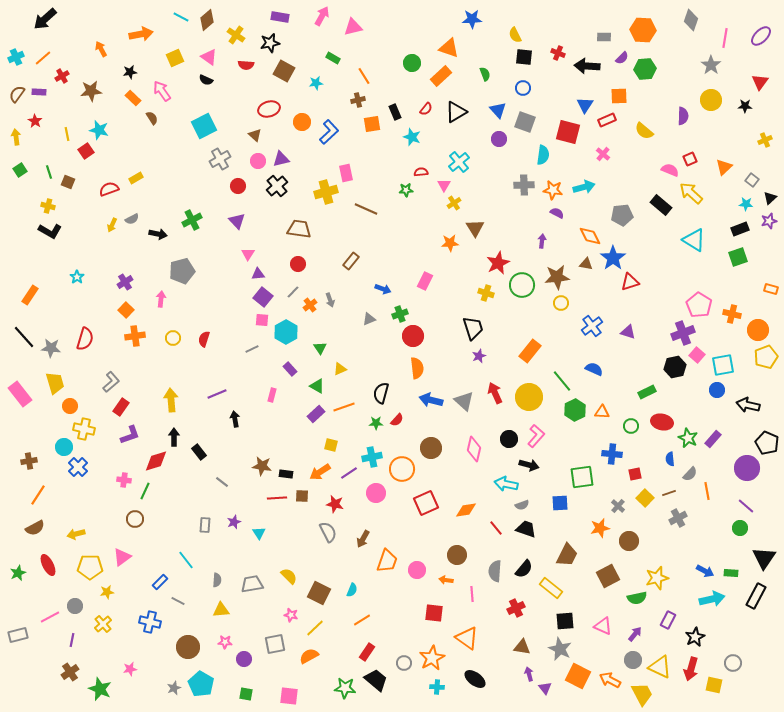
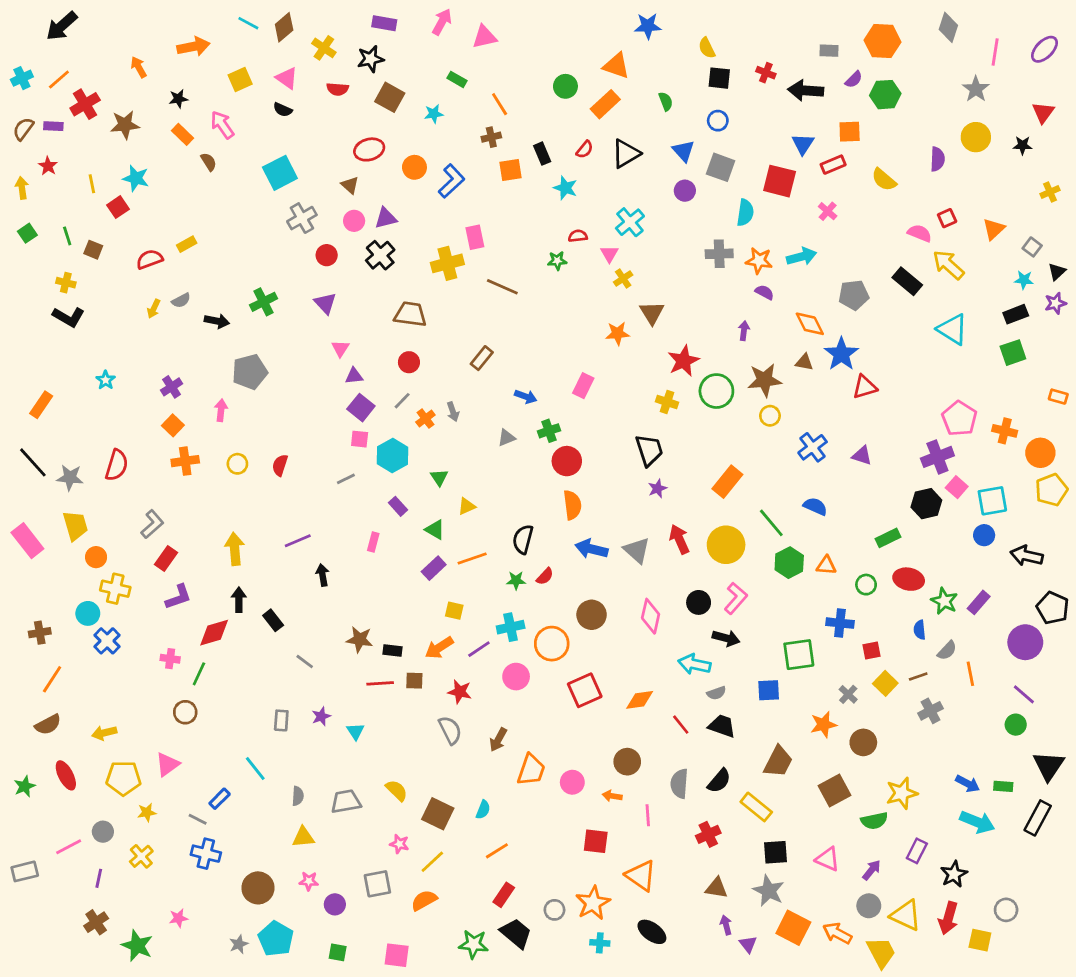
red cross: (62, 76) -> (85, 104), size x1.5
cyan arrow: (712, 599) -> (977, 822), turned 35
gray line: (178, 601) -> (198, 819), moved

